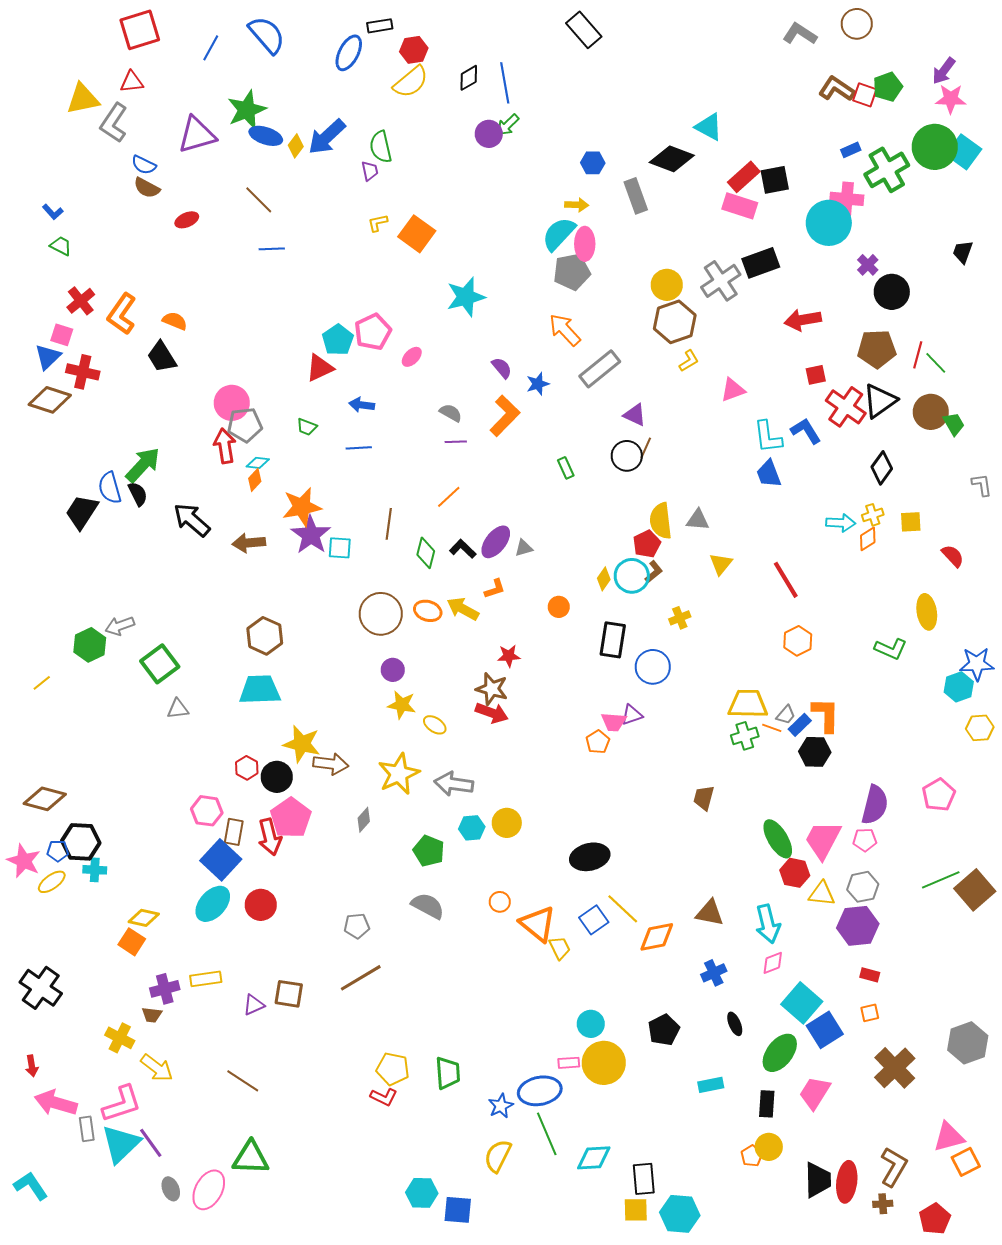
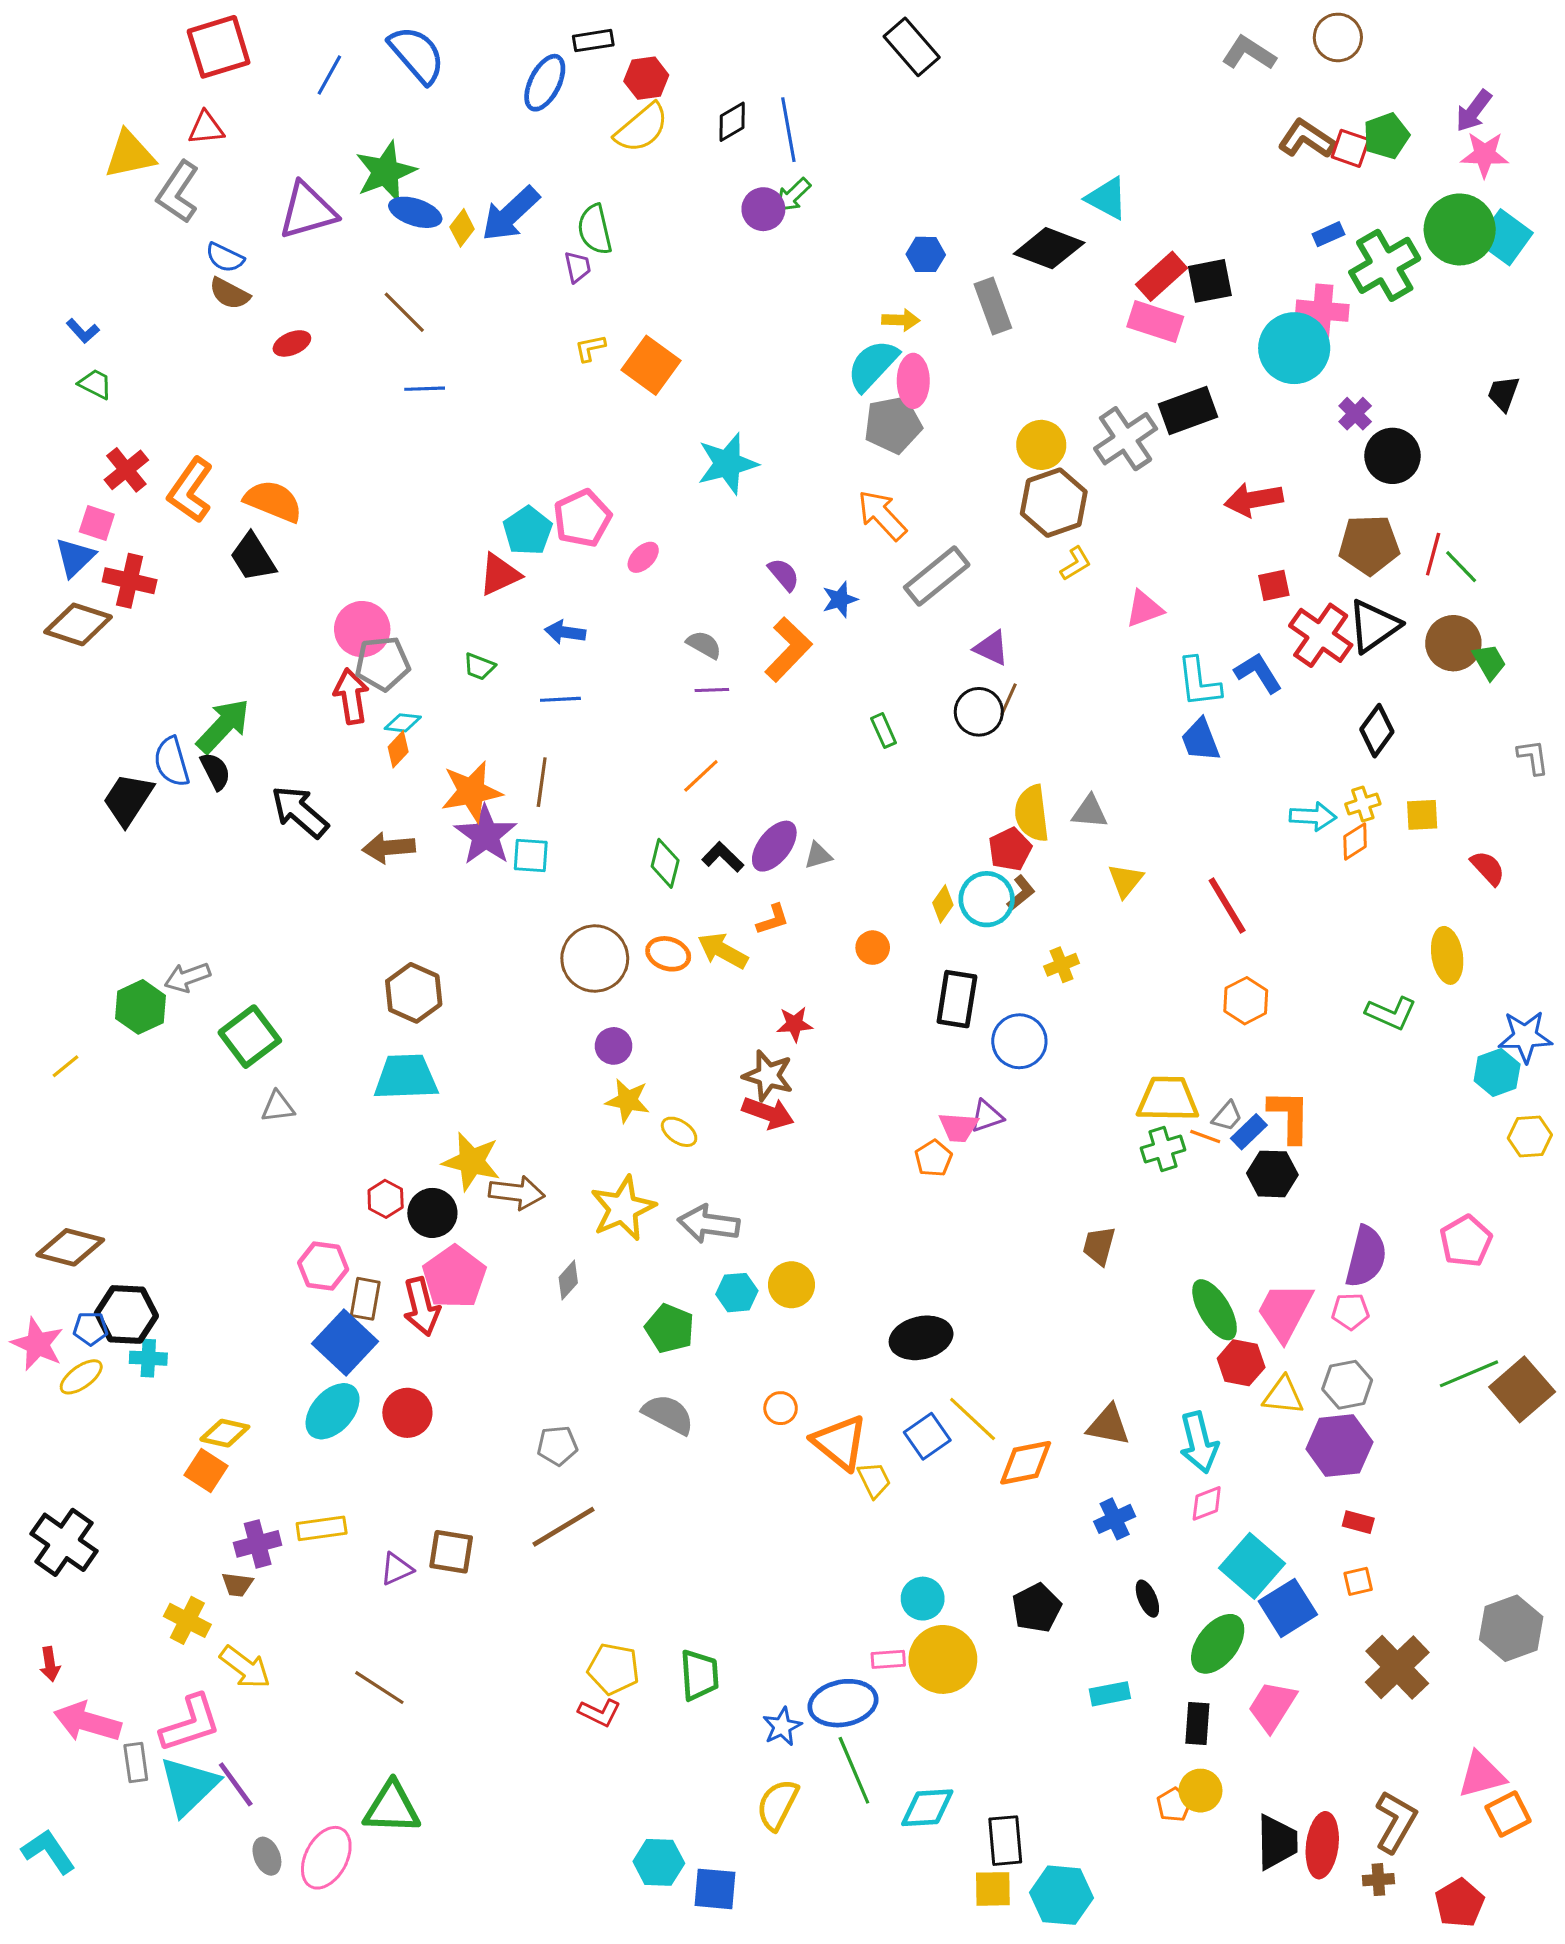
orange semicircle: (175, 321) -> (273, 501), size x1.5
brown line: (389, 524) -> (542, 782), moved

